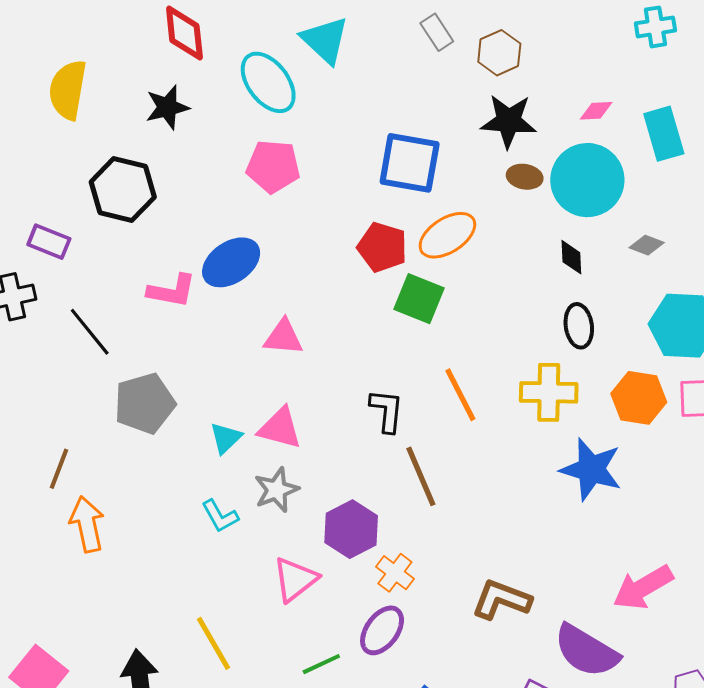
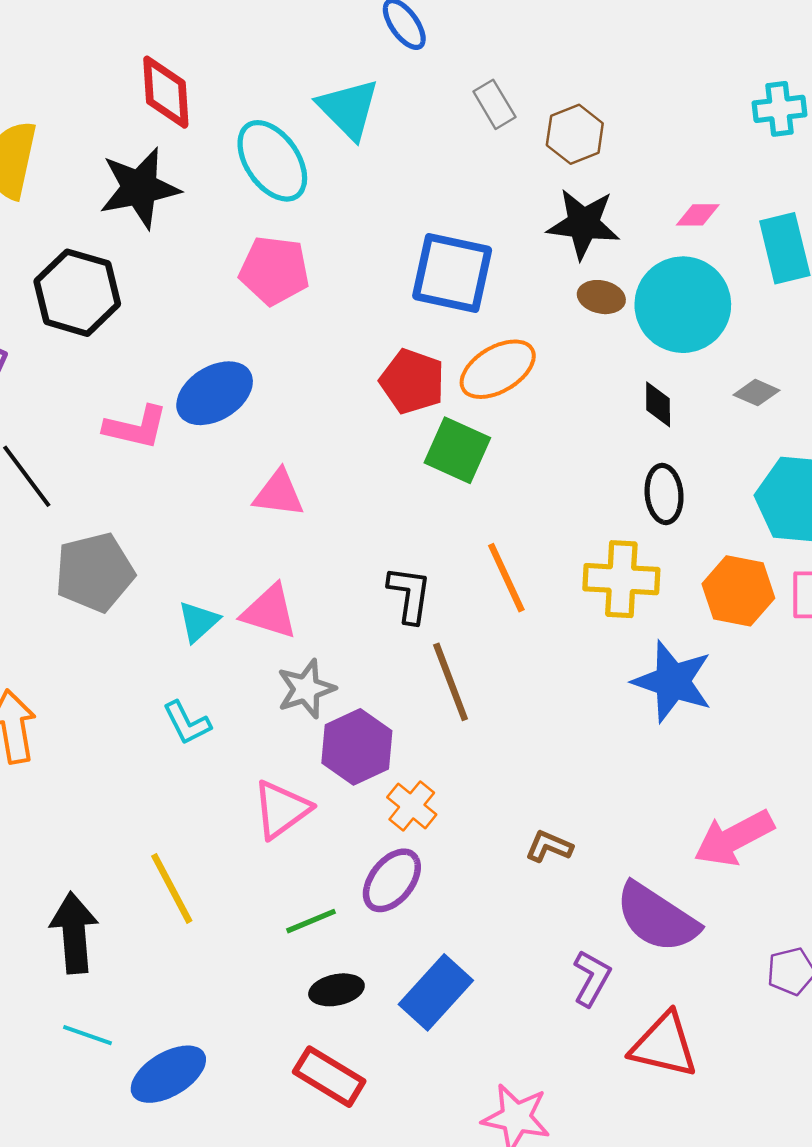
black star: (167, 107) -> (140, 188), size x1.4
gray star: (277, 490) -> (306, 689), moved
brown L-shape: (501, 600) -> (549, 846), size x0.6

